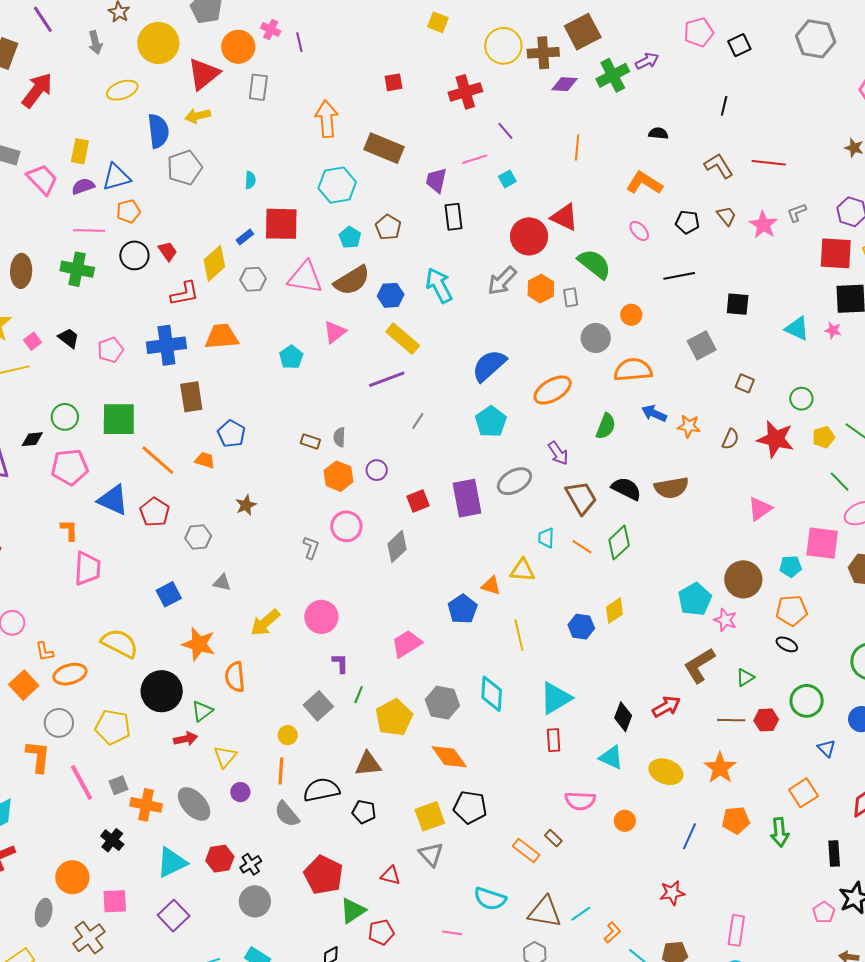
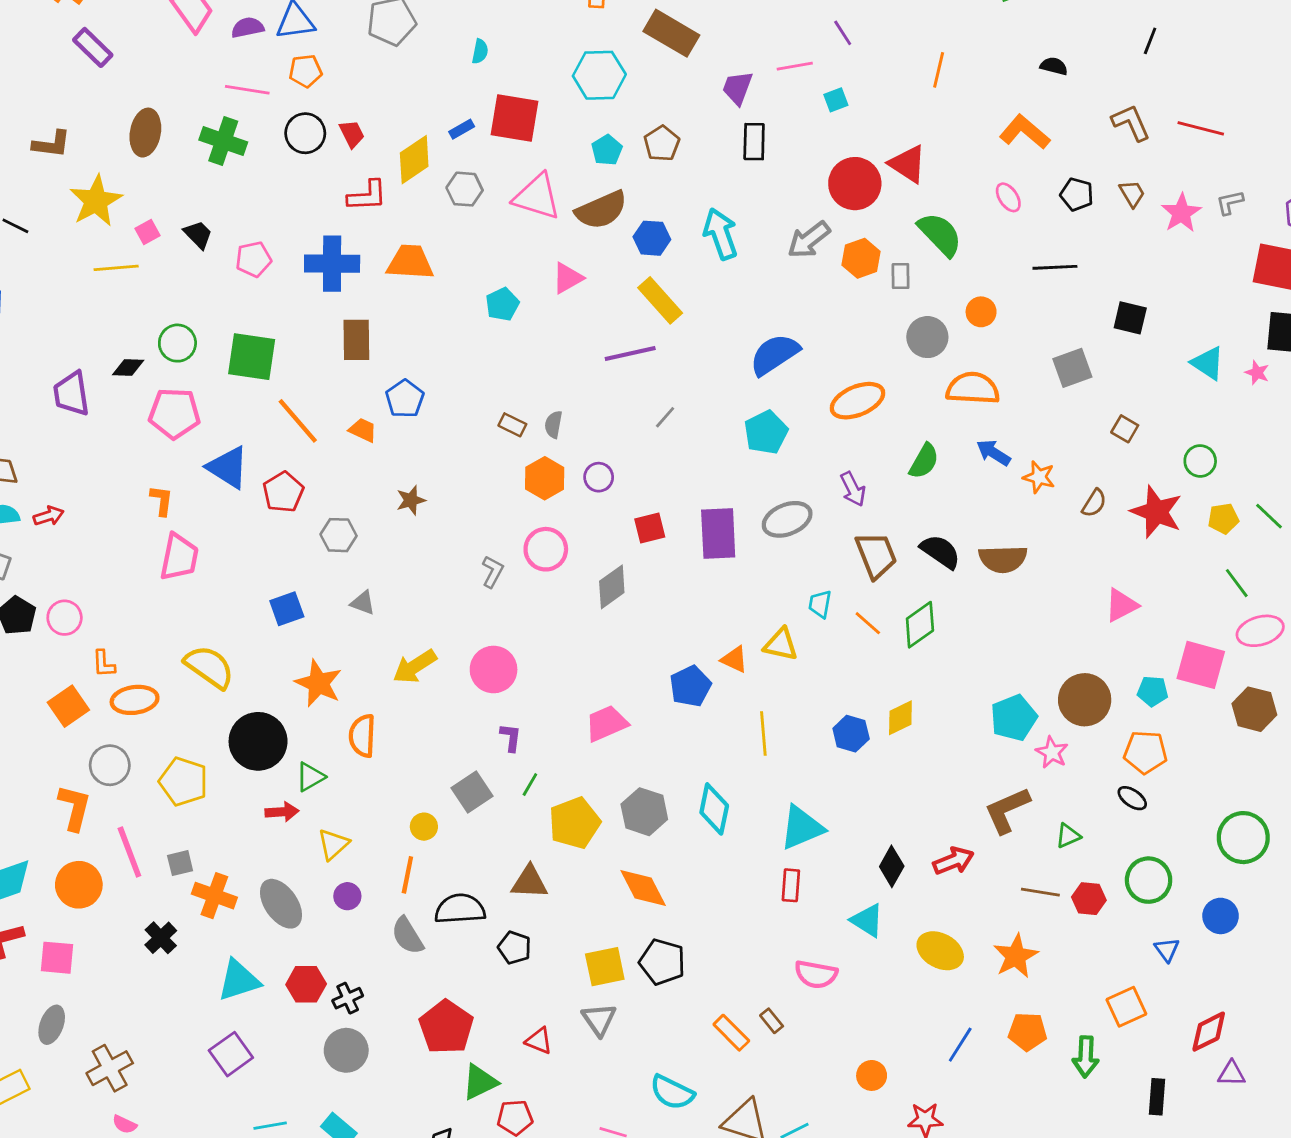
orange circle: (625, 821) -> (872, 1075), moved
orange circle: (72, 877) -> (79, 885), moved
pink square: (115, 901) -> (57, 958), moved

